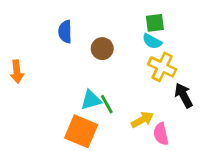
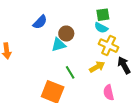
blue semicircle: (65, 32) -> (40, 22), turned -133
cyan triangle: (91, 100) -> (59, 45), moved
yellow arrow: (142, 120) -> (97, 67), moved

